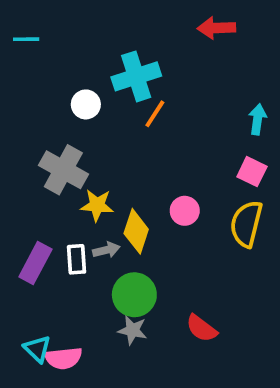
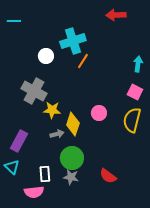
white rectangle: (77, 259) -> (45, 174), moved
cyan triangle: (37, 349) -> (12, 167), moved

